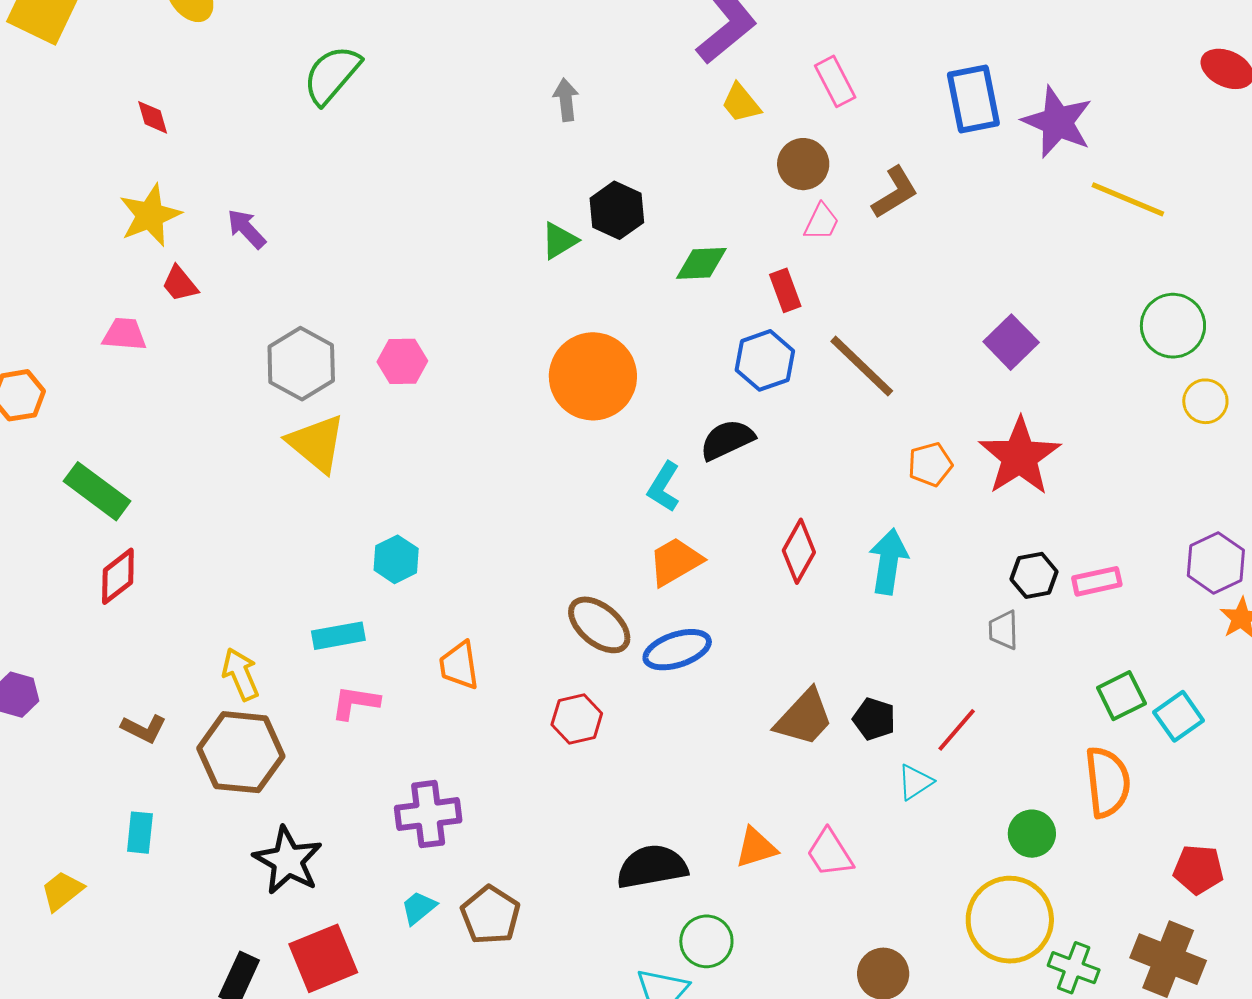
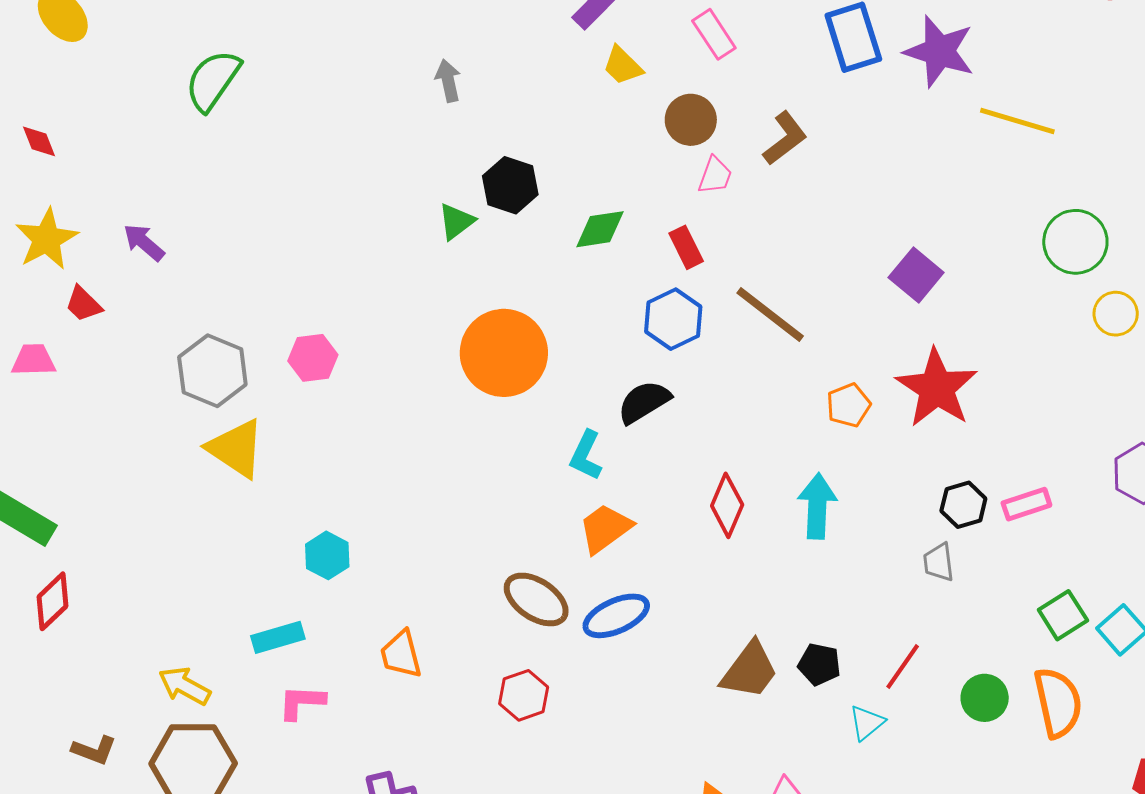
yellow arrow: (241, 674) -> (185, 686), turned -32
green circle: (1032, 834) -> (985, 698), moved

